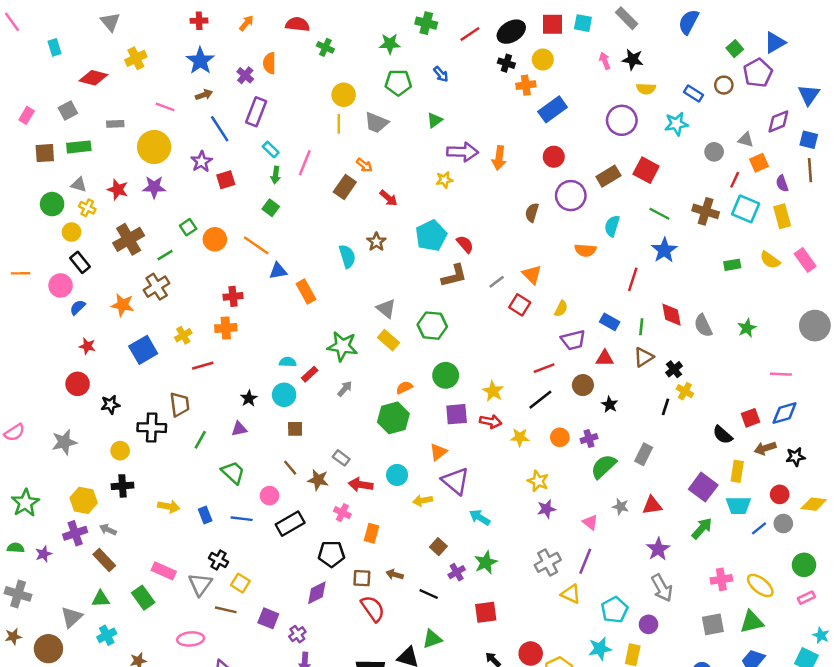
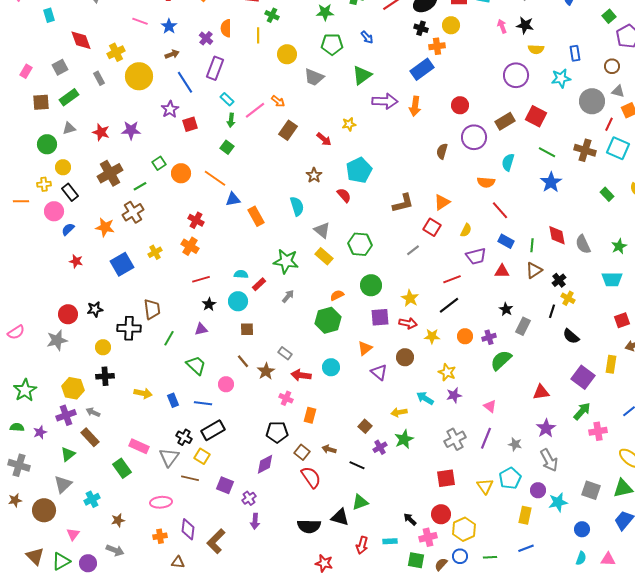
yellow cross: (136, 58) -> (116, 52), moved
blue star: (200, 61) -> (169, 26), size x0.7
red diamond: (93, 78) -> (81, 40), turned 55
brown circle: (724, 85) -> (612, 66), moved
blue rectangle: (693, 94) -> (575, 53), turned 49
pink line: (165, 107) -> (140, 21), moved
blue rectangle: (553, 109) -> (422, 69), moved
green triangle: (435, 120) -> (362, 75), size x1.5
gray rectangle: (115, 124) -> (99, 78), turned 64
yellow line: (339, 124) -> (258, 35), moved
green rectangle: (79, 147) -> (69, 97), turned -30
yellow circle: (154, 147) -> (139, 76), moved
gray circle: (714, 152) -> (592, 101), size x1.6
pink line: (305, 163) -> (255, 110), turned 30
orange arrow: (364, 165) -> (278, 101), moved
yellow star: (444, 180) -> (349, 124), moved
gray triangle: (79, 185) -> (69, 128), turned -32
yellow cross: (87, 208) -> (44, 184), moved, turned -32
red semicircle: (465, 244) -> (344, 195), moved
cyan semicircle: (347, 256) -> (297, 206), moved
green rectangle: (732, 265) -> (607, 194), turned 56
orange triangle: (532, 275) -> (442, 202), turned 42
brown L-shape: (454, 276) -> (403, 203), moved
red line: (633, 279) -> (500, 210), moved, turned -60
gray line: (497, 282) -> (413, 250), moved
red cross: (233, 296) -> (196, 220), turned 35
orange cross: (226, 328) -> (190, 246), turned 36
red line: (203, 366) -> (201, 279), moved
red circle: (78, 384) -> (68, 314), moved
brown circle: (583, 385) -> (405, 357), moved
black semicircle: (723, 435) -> (571, 336), moved
gray rectangle: (644, 454) -> (523, 326), moved
brown star: (318, 480) -> (266, 371), turned 30
purple triangle: (455, 481) -> (379, 372), size x0.7
yellow arrow: (423, 500) -> (399, 412), moved
cyan trapezoid: (738, 505) -> (612, 279), moved
gray star: (621, 507) -> (515, 444), moved
cyan arrow: (480, 517) -> (425, 398), moved
black rectangle: (290, 524) -> (213, 430), moved
brown square: (362, 578) -> (302, 452), turned 35
pink cross: (721, 579) -> (598, 431), moved
yellow triangle: (571, 594) -> (485, 486), moved, turned 30
green triangle: (101, 599) -> (68, 454), moved, turned -35
red square: (486, 612) -> (446, 478), moved
gray square: (713, 624) -> (591, 490), turned 30
cyan star: (600, 649) -> (558, 502), moved

